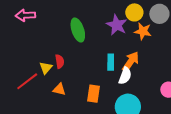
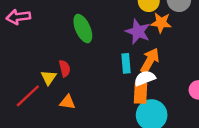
purple star: (117, 25) -> (138, 32), moved
white semicircle: (125, 76) -> (145, 78), turned -126
orange rectangle: (94, 94) -> (140, 93), moved

